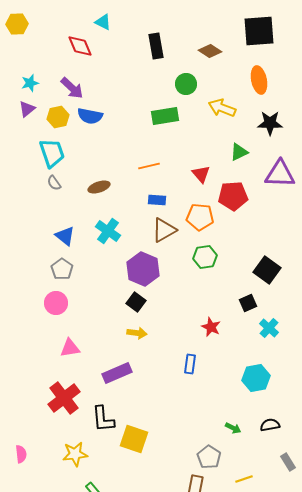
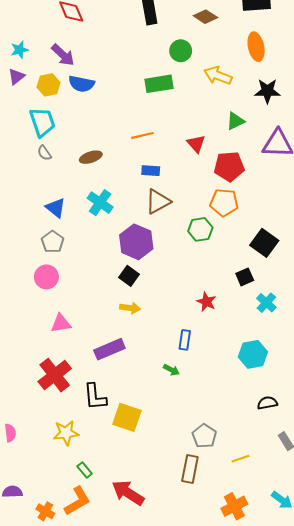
orange pentagon: (200, 217) -> (224, 203), moved
green arrow: (233, 428) -> (171, 370), moved

